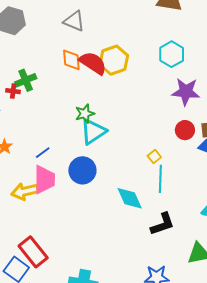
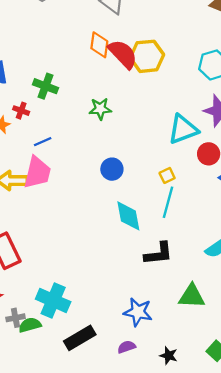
green cross: (26, 80) -> (45, 86), moved, turned 30
red cross: (13, 91) -> (21, 111), moved
cyan triangle: (93, 132) -> (183, 129), moved
blue circle: (82, 170) -> (112, 169), moved, size x0.7

